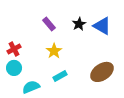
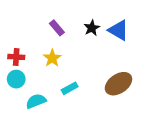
red cross: (14, 49) -> (16, 57), turned 32
yellow star: (54, 51) -> (52, 58), moved

